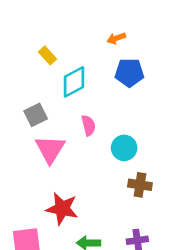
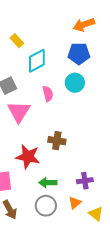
orange arrow: (116, 38) -> (84, 25), moved, size x1.5
cyan circle: (124, 148) -> (75, 83), moved
brown cross: (140, 185) -> (57, 141), moved

